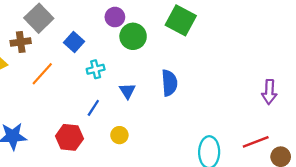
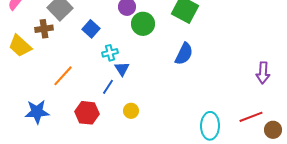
orange line: (42, 74) -> (63, 76), moved
blue semicircle: (169, 83) -> (184, 54), moved, turned 30
blue triangle: (127, 91) -> (122, 69), moved

